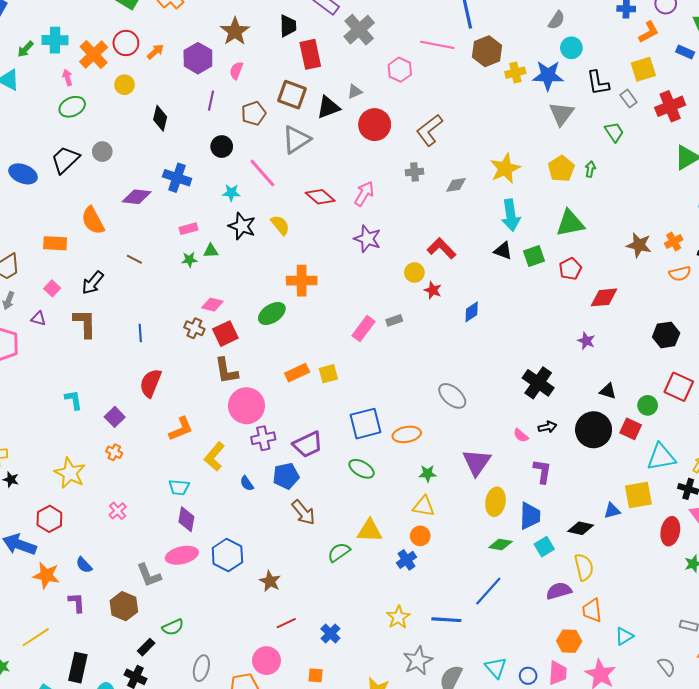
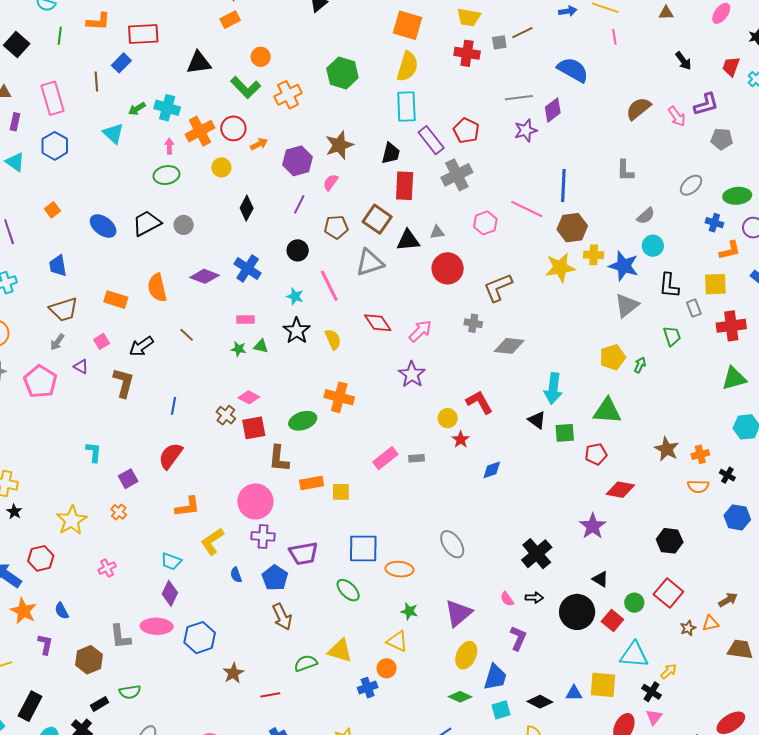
yellow star: (505, 169) -> (560, 268), moved
gray diamond: (456, 185) -> (509, 346), size x1.4
purple star: (586, 341) -> (593, 526), size x1.5
brown L-shape: (226, 371) -> (279, 459), moved
blue pentagon: (286, 476) -> (275, 578), turned 30
red line: (286, 623) -> (270, 695), moved

